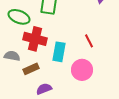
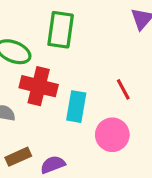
brown rectangle: (31, 69) -> (18, 157), moved

